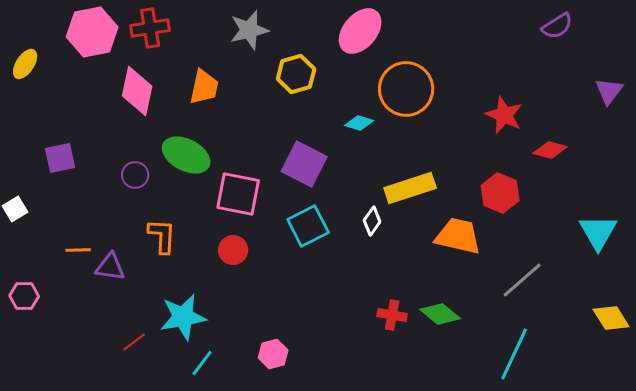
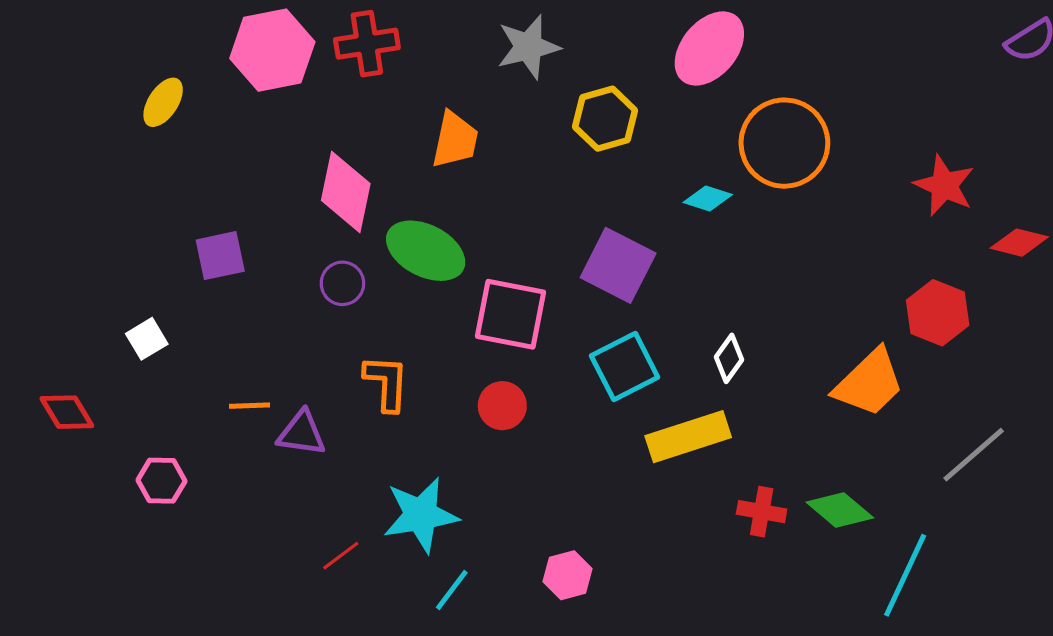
pink diamond: (137, 91) -> (346, 192), moved
yellow rectangle: (410, 188) -> (688, 437), moved
orange trapezoid: (458, 236) -> (869, 383), turned 123
cyan line: (514, 354) -> (905, 575), moved

